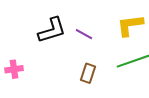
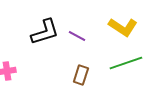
yellow L-shape: (130, 25) -> (123, 27), turned -140

